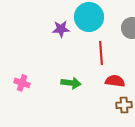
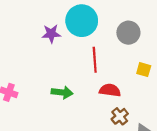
brown cross: (124, 105) -> (120, 116), turned -35

